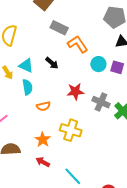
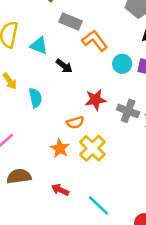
cyan triangle: (26, 66) -> (39, 46), moved
orange semicircle: (43, 106) -> (75, 122), moved
yellow cross: (71, 130) -> (92, 148), turned 30
orange star: (43, 140) -> (60, 148), moved

